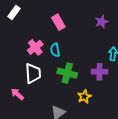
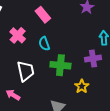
pink cross: (35, 47) -> (18, 35), moved

